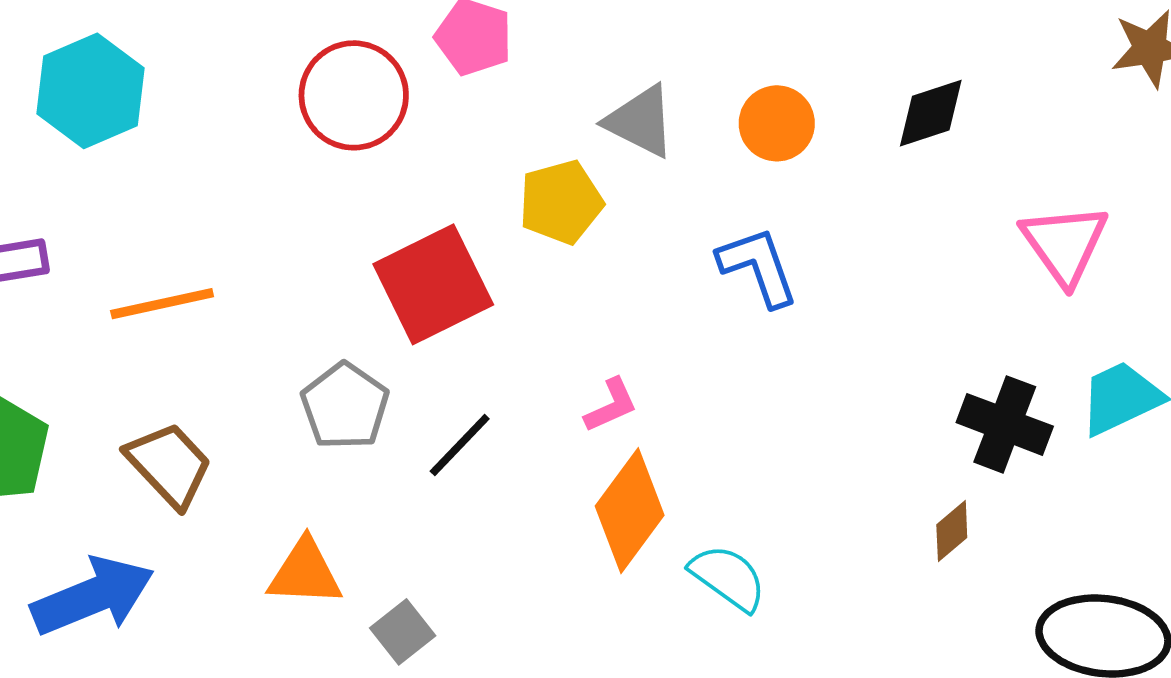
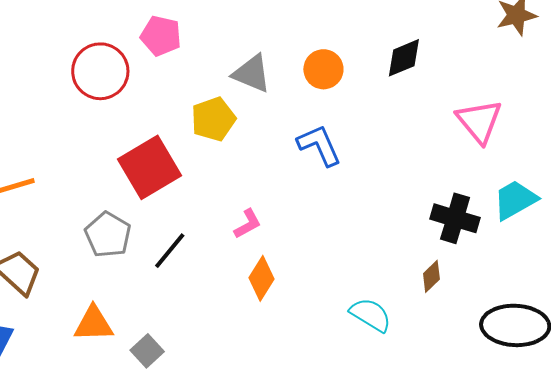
orange diamond: (630, 511) -> (262, 278), size x0.7
cyan semicircle: (728, 578) -> (371, 315), moved

